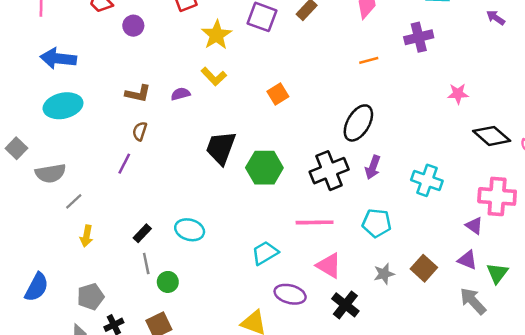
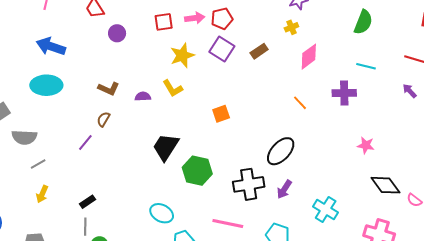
orange line: (369, 60) -> (300, 103), turned 49
cyan ellipse: (190, 230) -> (162, 213), moved

